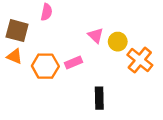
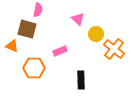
brown square: (17, 31) -> (27, 29), moved
pink triangle: (96, 35) -> (78, 19), moved
orange hexagon: (45, 66) -> (34, 68), moved

